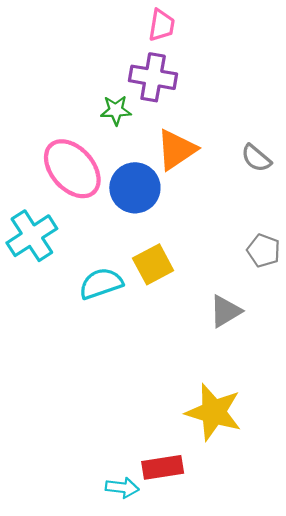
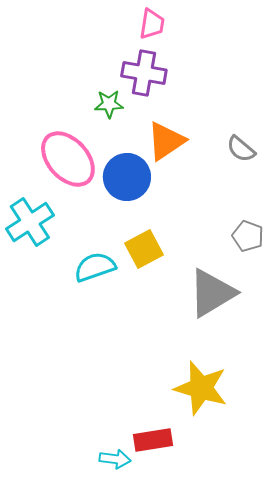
gray triangle: (225, 311) -> (212, 293), size x1.6

